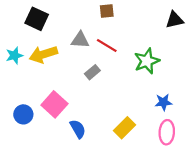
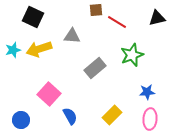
red line: (107, 45) -> (117, 22), moved
gray rectangle: (92, 72) -> (95, 68), moved, size x1.5
blue circle: (23, 114) -> (21, 120), moved

